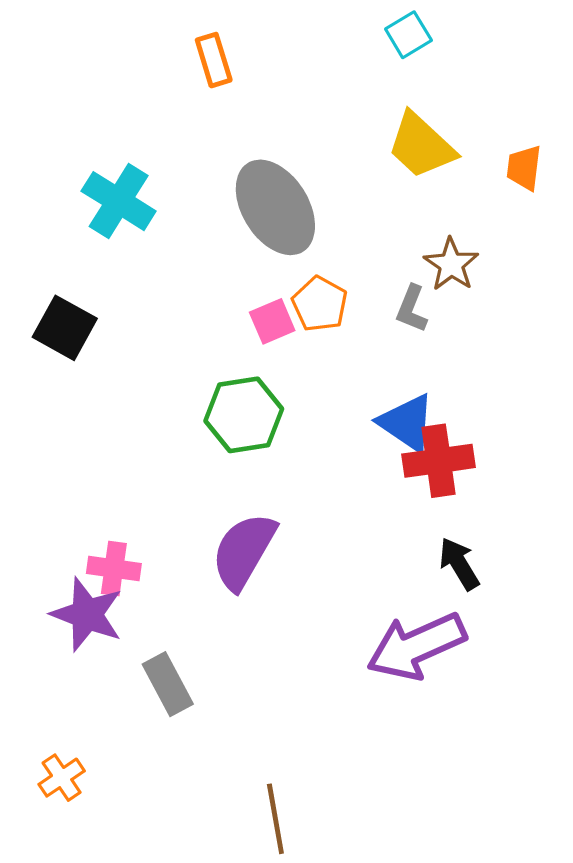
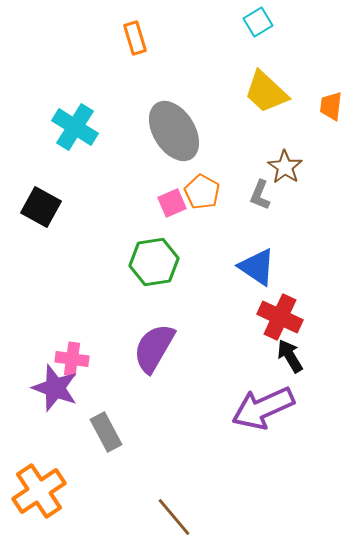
red cross: (439, 461) -> (280, 317), moved, turned 33
orange cross: (62, 778) -> (39, 491), size x1.8
brown line: (275, 819) -> (174, 517), turned -30

